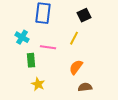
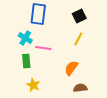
cyan cross: (22, 37) -> (25, 38), moved
yellow line: (74, 38) -> (78, 39), moved

